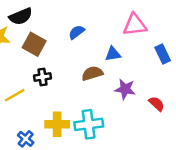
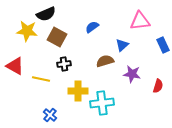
blue triangle: (113, 54) -> (122, 45), turned -32
yellow line: (15, 95) -> (41, 79), turned 42
red semicircle: (157, 104) -> (158, 86), turned 64
yellow cross: (57, 124) -> (78, 91), moved

